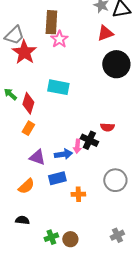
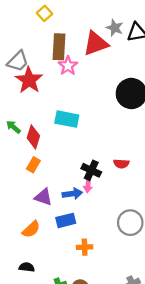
red triangle: (105, 33) -> (96, 43), moved, size x1.4
black cross: (89, 140) -> (91, 170), moved
orange cross: (78, 194) -> (85, 247), moved

